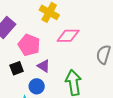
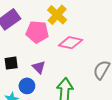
pink pentagon: (29, 45) -> (37, 32), moved, turned -30

